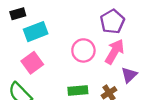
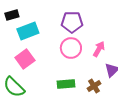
purple pentagon: (112, 22) -> (72, 22), moved, turned 30
pink arrow: (115, 52) -> (99, 49), size x0.7

